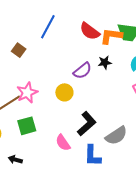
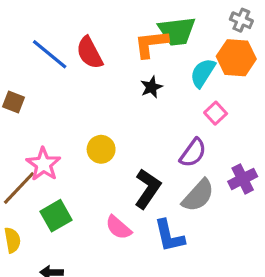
blue line: (48, 27) -> (50, 54), turned -65
red semicircle: (90, 31) -> (90, 53), moved, turned 40
purple semicircle: (82, 71) -> (193, 153), moved

